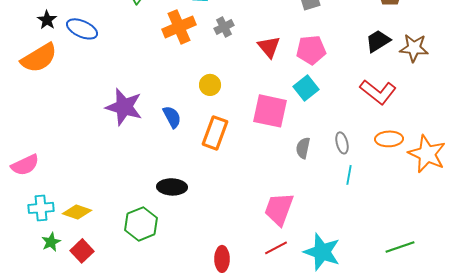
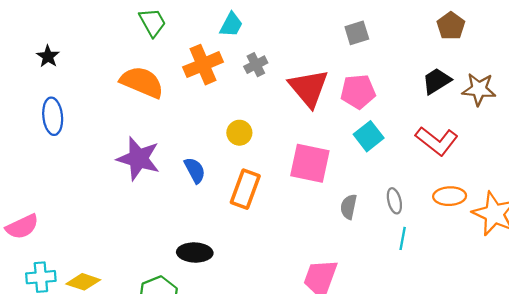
blue ellipse: (82, 29) -> (53, 116), moved, turned 60
red triangle: (269, 47) -> (309, 88), size x1.5
orange semicircle: (39, 58) -> (142, 82), moved, turned -126
cyan square: (306, 88) -> (369, 136), moved

